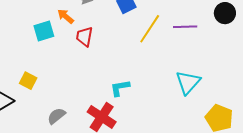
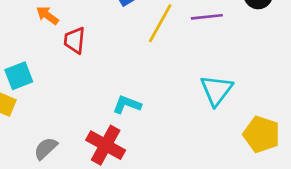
cyan square: (44, 31) -> (19, 76), moved
cyan L-shape: (120, 88) -> (127, 105), turned 35

